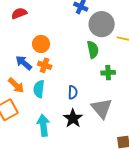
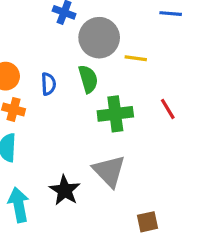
green cross: (108, 73) -> (115, 114), size x1.5
blue semicircle: (73, 92) -> (48, 84), moved

